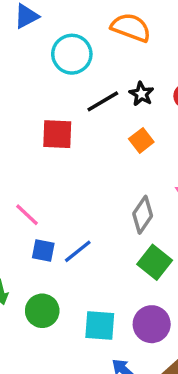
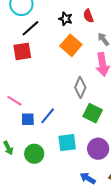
black line: (103, 101) -> (30, 28), moved
orange square: (141, 140) -> (71, 45), size x1.5
cyan square: (100, 325) -> (67, 143), moved

